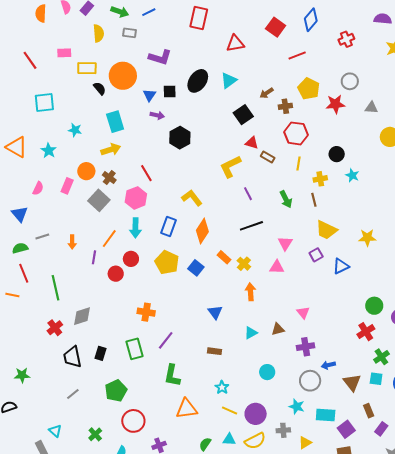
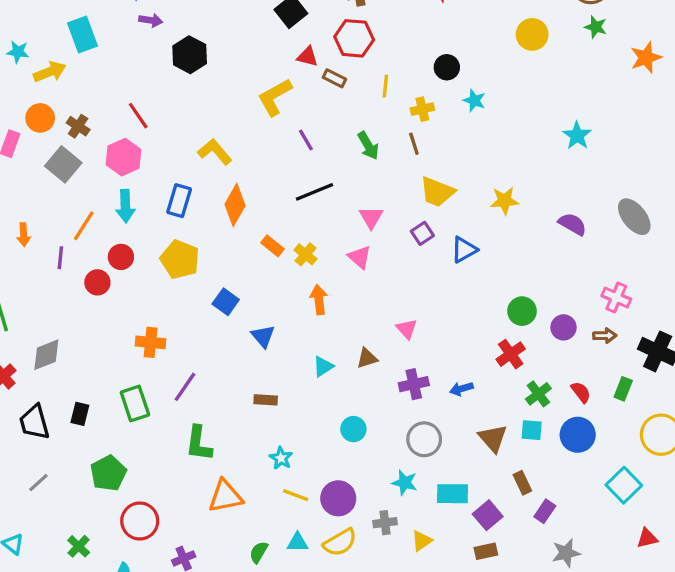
red hexagon: (296, 133) -> (354, 38), moved
yellow arrow: (111, 150) -> (50, 72), moved
pink triangle: (277, 267) -> (360, 257), turned 42
blue square: (196, 268) -> (226, 302), moved
blue arrow: (328, 365) -> (461, 389), moved

